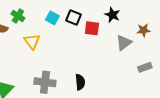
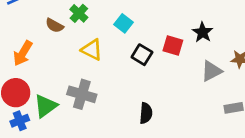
black square: (73, 17) -> (142, 55), moved
yellow triangle: (32, 41) -> (92, 50), turned -36
gray cross: (45, 82) -> (82, 94), moved

